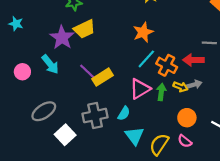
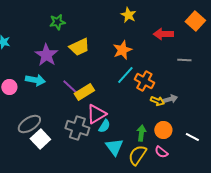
yellow trapezoid: (84, 29) -> (79, 47), moved
red arrow: (193, 60) -> (163, 34), moved
cyan arrow: (50, 64) -> (35, 80), turned -42
pink triangle: (140, 89) -> (96, 114), moved
green arrow: (161, 92) -> (141, 133), moved
gray cross: (95, 116) -> (77, 128), turned 30
white square: (65, 135) -> (40, 139), moved

